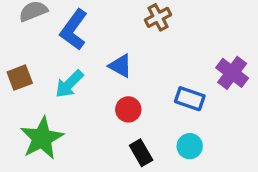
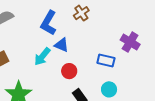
blue L-shape: (74, 30) -> (49, 23), moved
cyan arrow: (69, 84) -> (42, 57), moved

